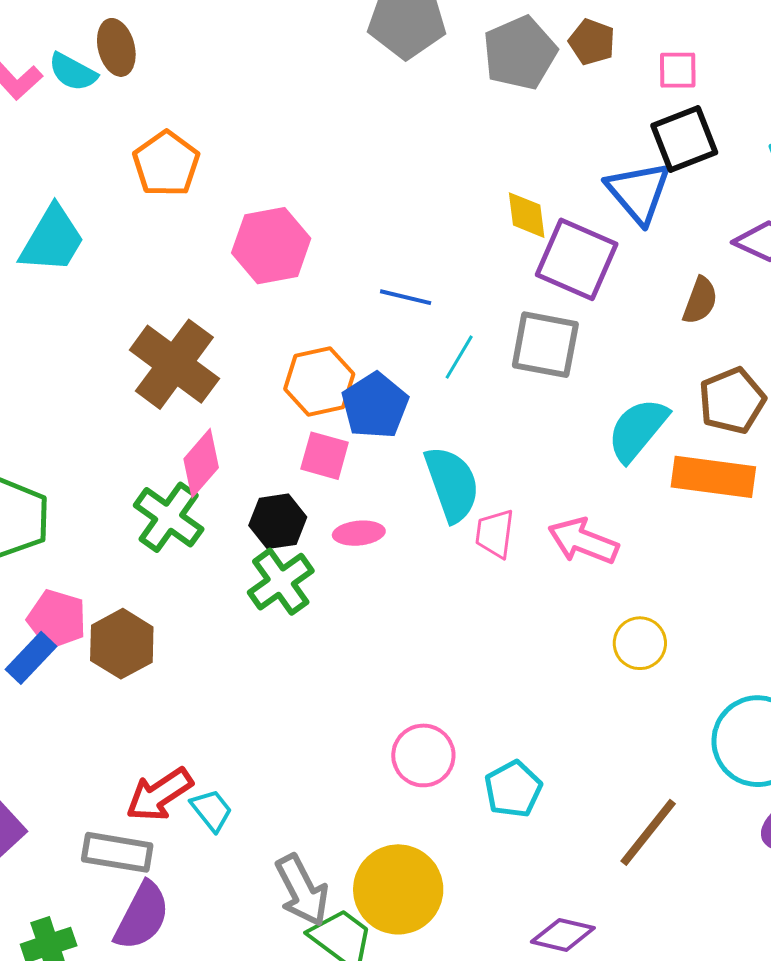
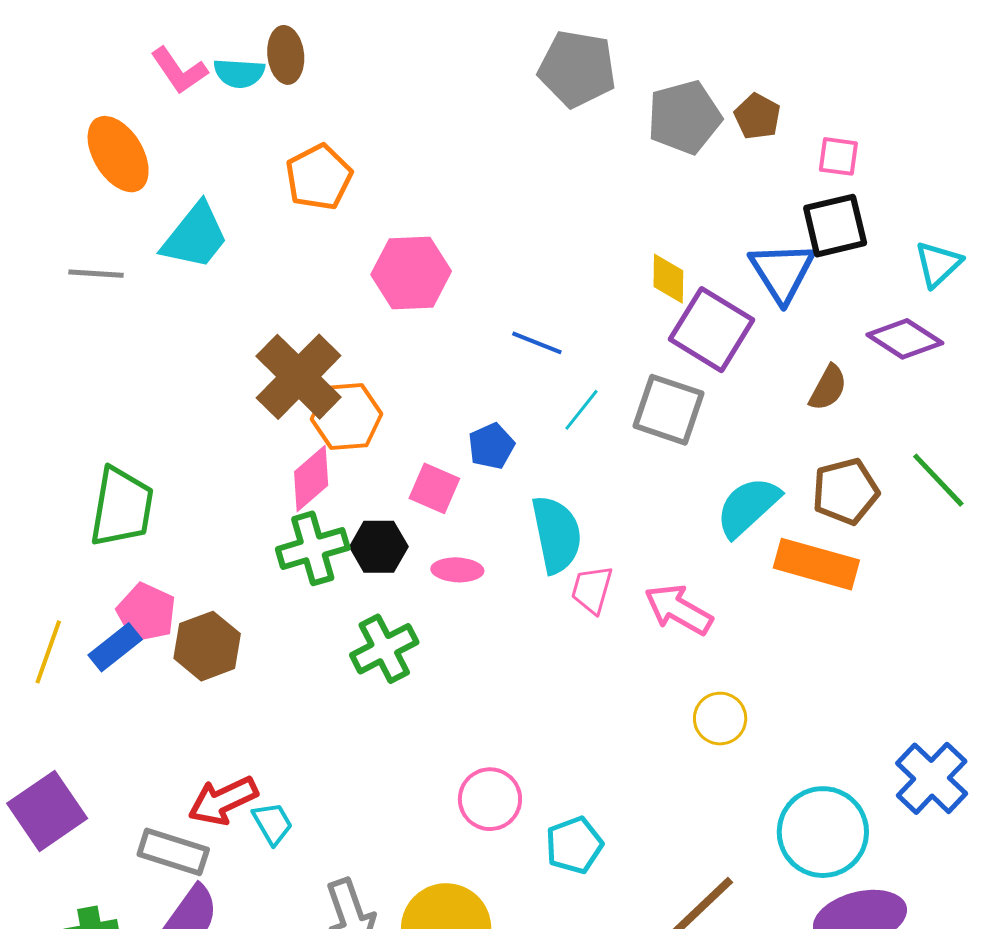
cyan semicircle: (73, 72) -> (239, 73), turned -33
orange hexagon: (319, 382) -> (347, 417), moved
blue pentagon: (375, 406) -> (491, 446), size x0.7
green cross: (169, 517) -> (313, 548), moved, turned 30
green cross: (281, 582) -> (384, 649), moved

